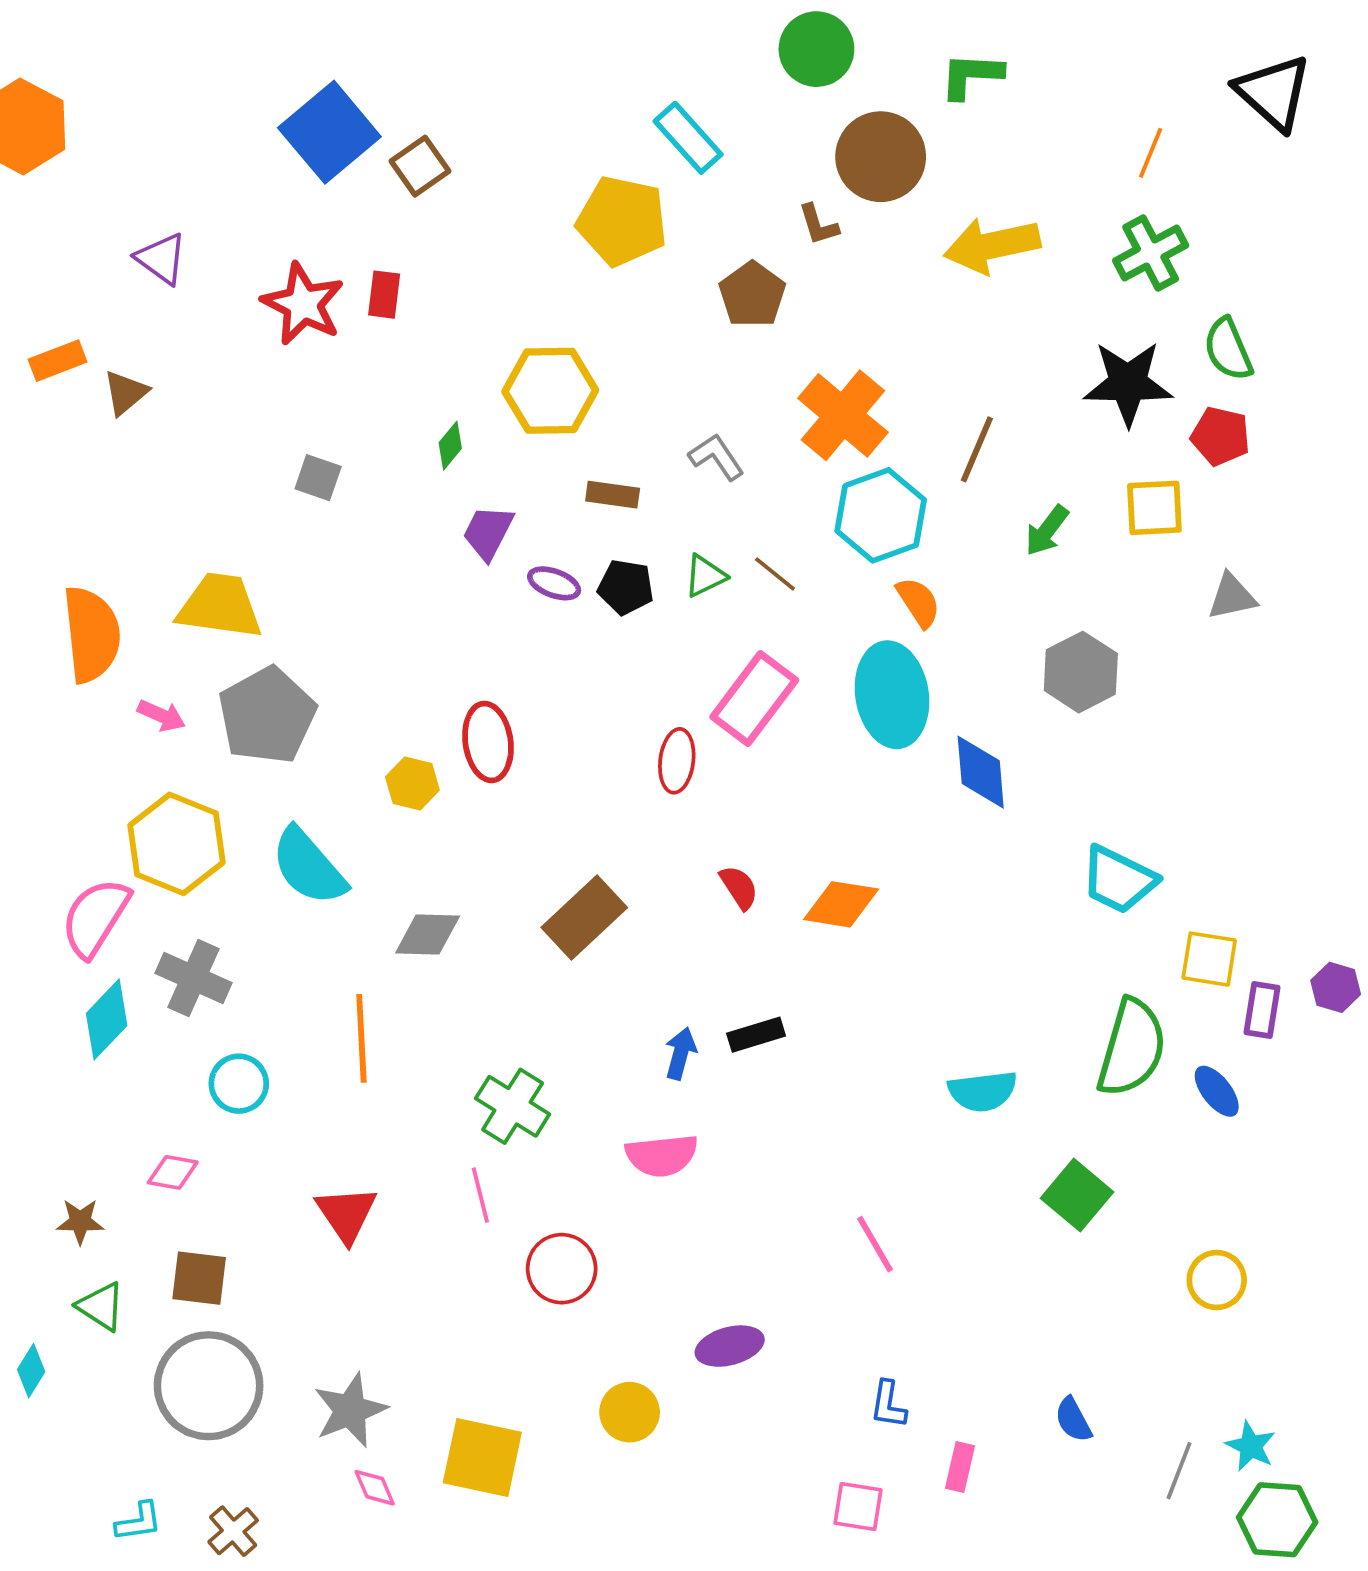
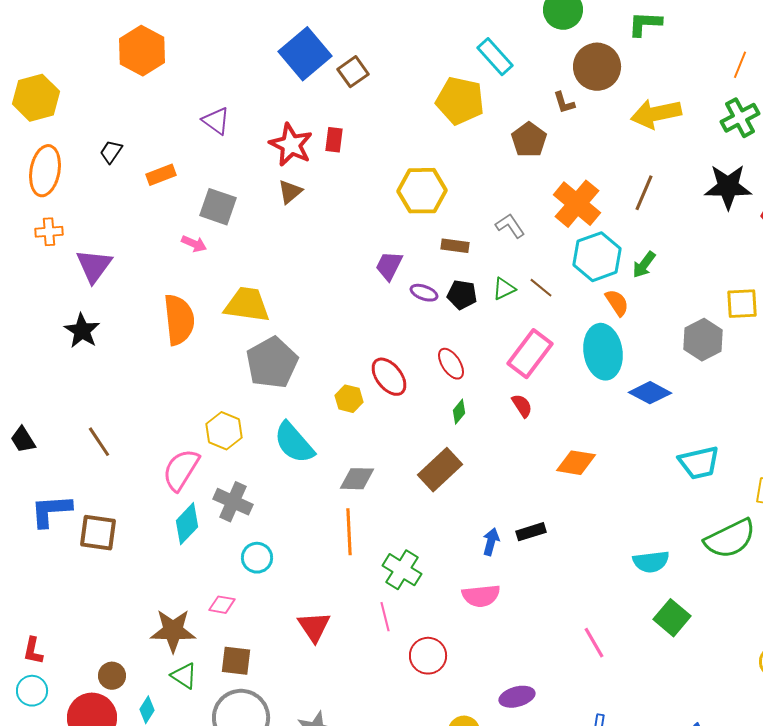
brown triangle: (126, 393) -> (290, 192), moved
green diamond: (450, 446) -> (459, 412), moved
brown line: (977, 449) -> (644, 193), moved
gray square: (318, 478) -> (218, 207), moved, size x1.5
yellow square: (1154, 508) -> (742, 304), moved
green arrow: (1047, 531) -> (644, 265), moved
pink arrow: (161, 716) -> (194, 244), moved
red ellipse: (488, 742) -> (389, 377), turned -30
red ellipse: (677, 761) -> (451, 364), moved, turned -40
blue diamond: (981, 772) -> (650, 393), turned -57
yellow hexagon: (176, 844) -> (224, 431), size x0.7
cyan trapezoid: (1119, 880) -> (699, 463), moved, turned -39
red semicircle: (739, 887) -> (522, 406), moved
orange line: (361, 1038) -> (349, 532), moved
green semicircle: (1132, 1048) -> (730, 539), turned 48
green square: (1077, 1195) -> (672, 618), moved
brown star: (80, 1221) -> (173, 631), size x1.8

